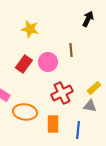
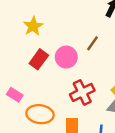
yellow star: (30, 29) -> (33, 26), moved, turned 30
brown line: (71, 50) -> (93, 43), turned 40

